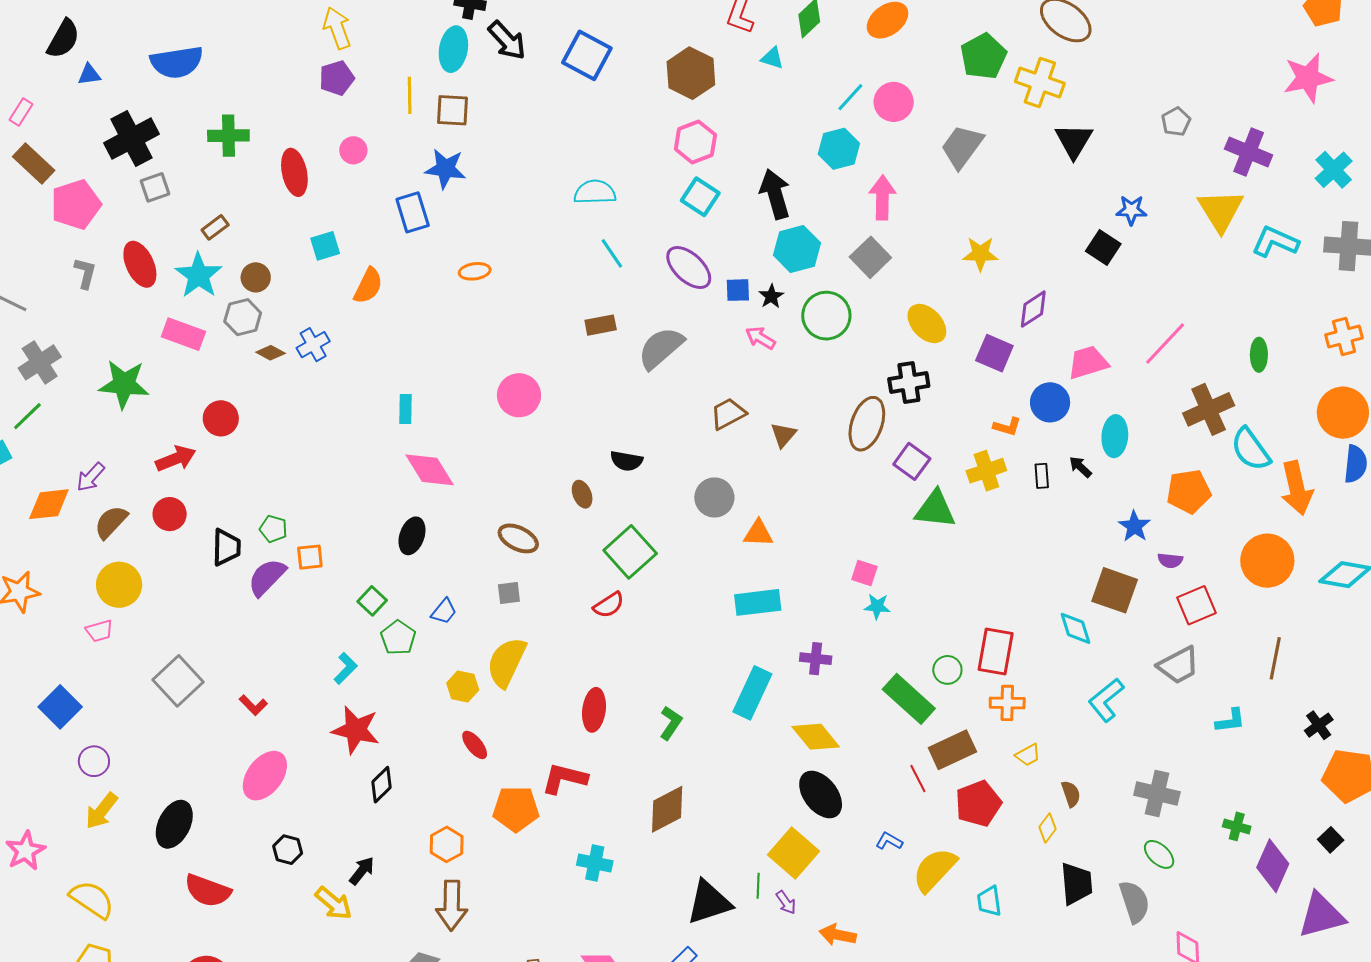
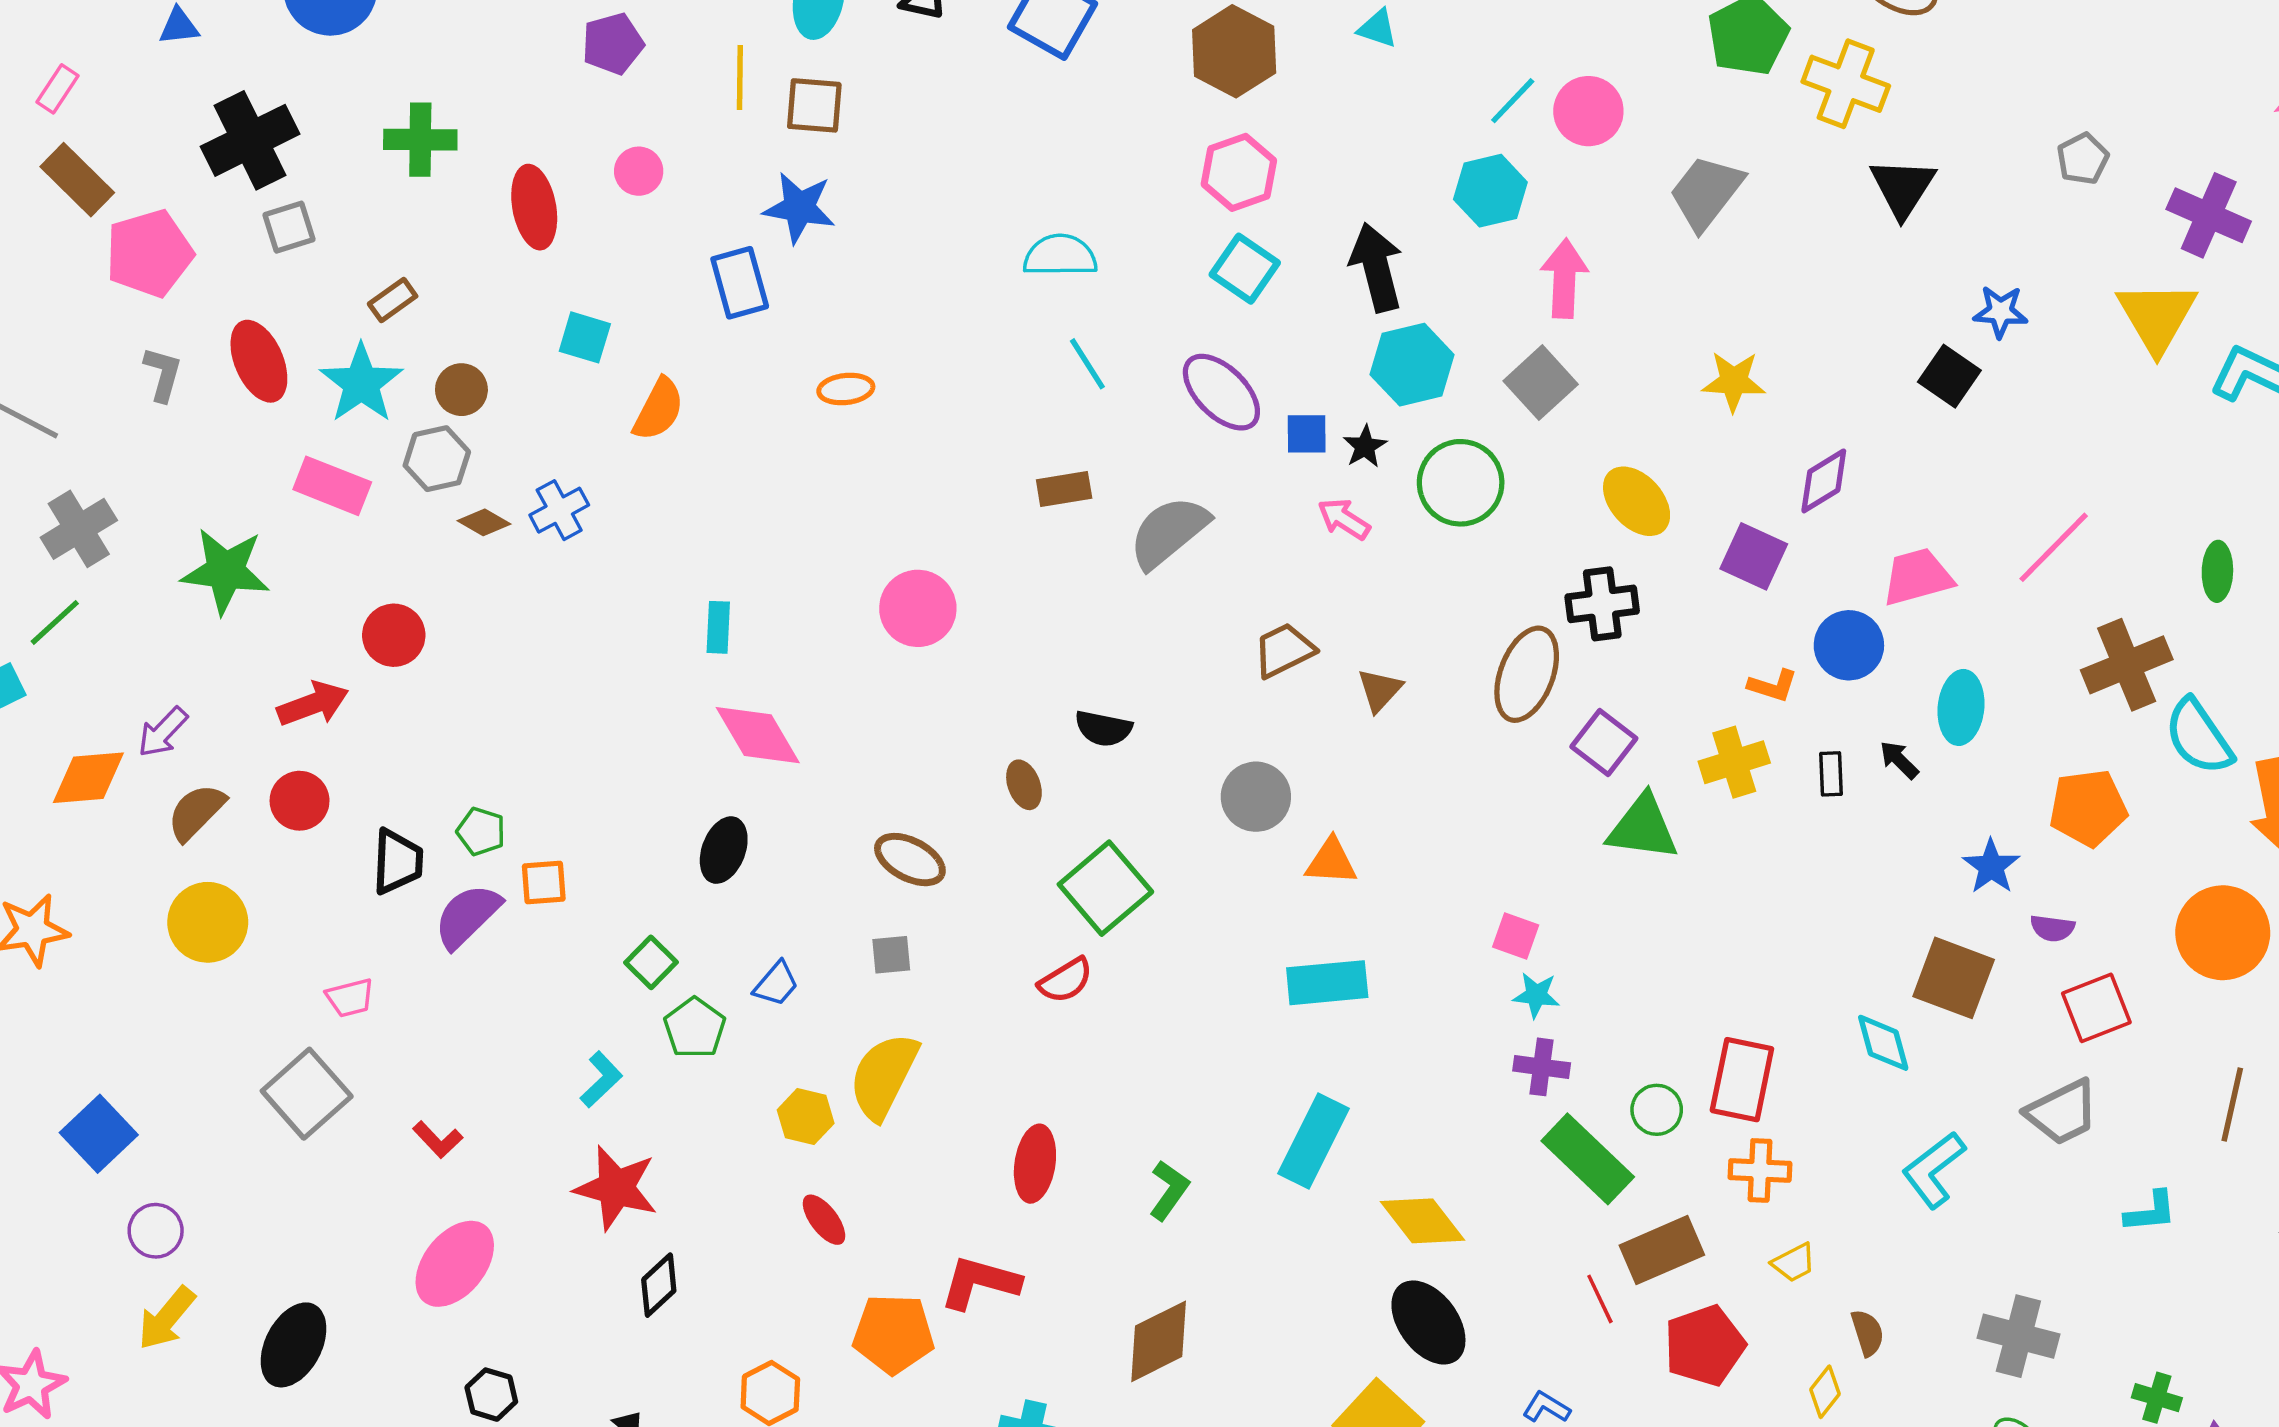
cyan square: (325, 246) -> (585, 337), turned 32
pink trapezoid: (99, 631) -> (350, 998), moved
purple cross: (816, 659) -> (1542, 1067), moved

